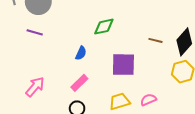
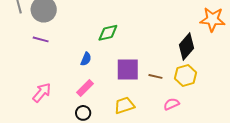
brown line: (156, 40) -> (155, 76), moved
pink semicircle: (148, 100) -> (171, 104), moved

